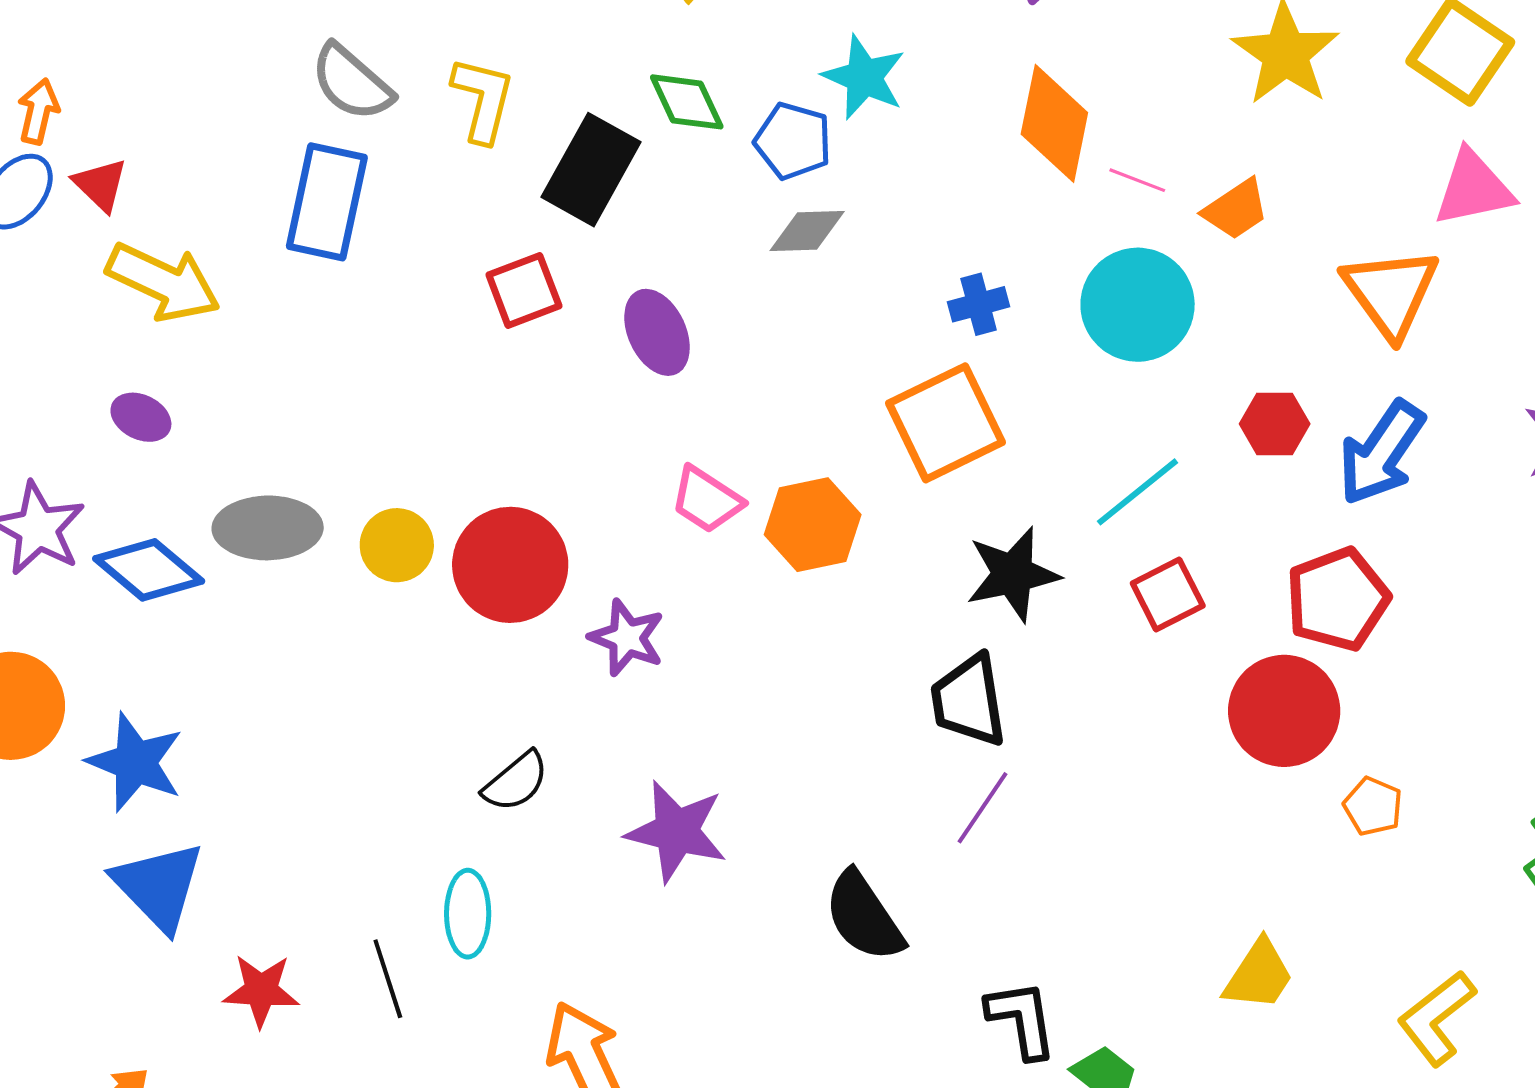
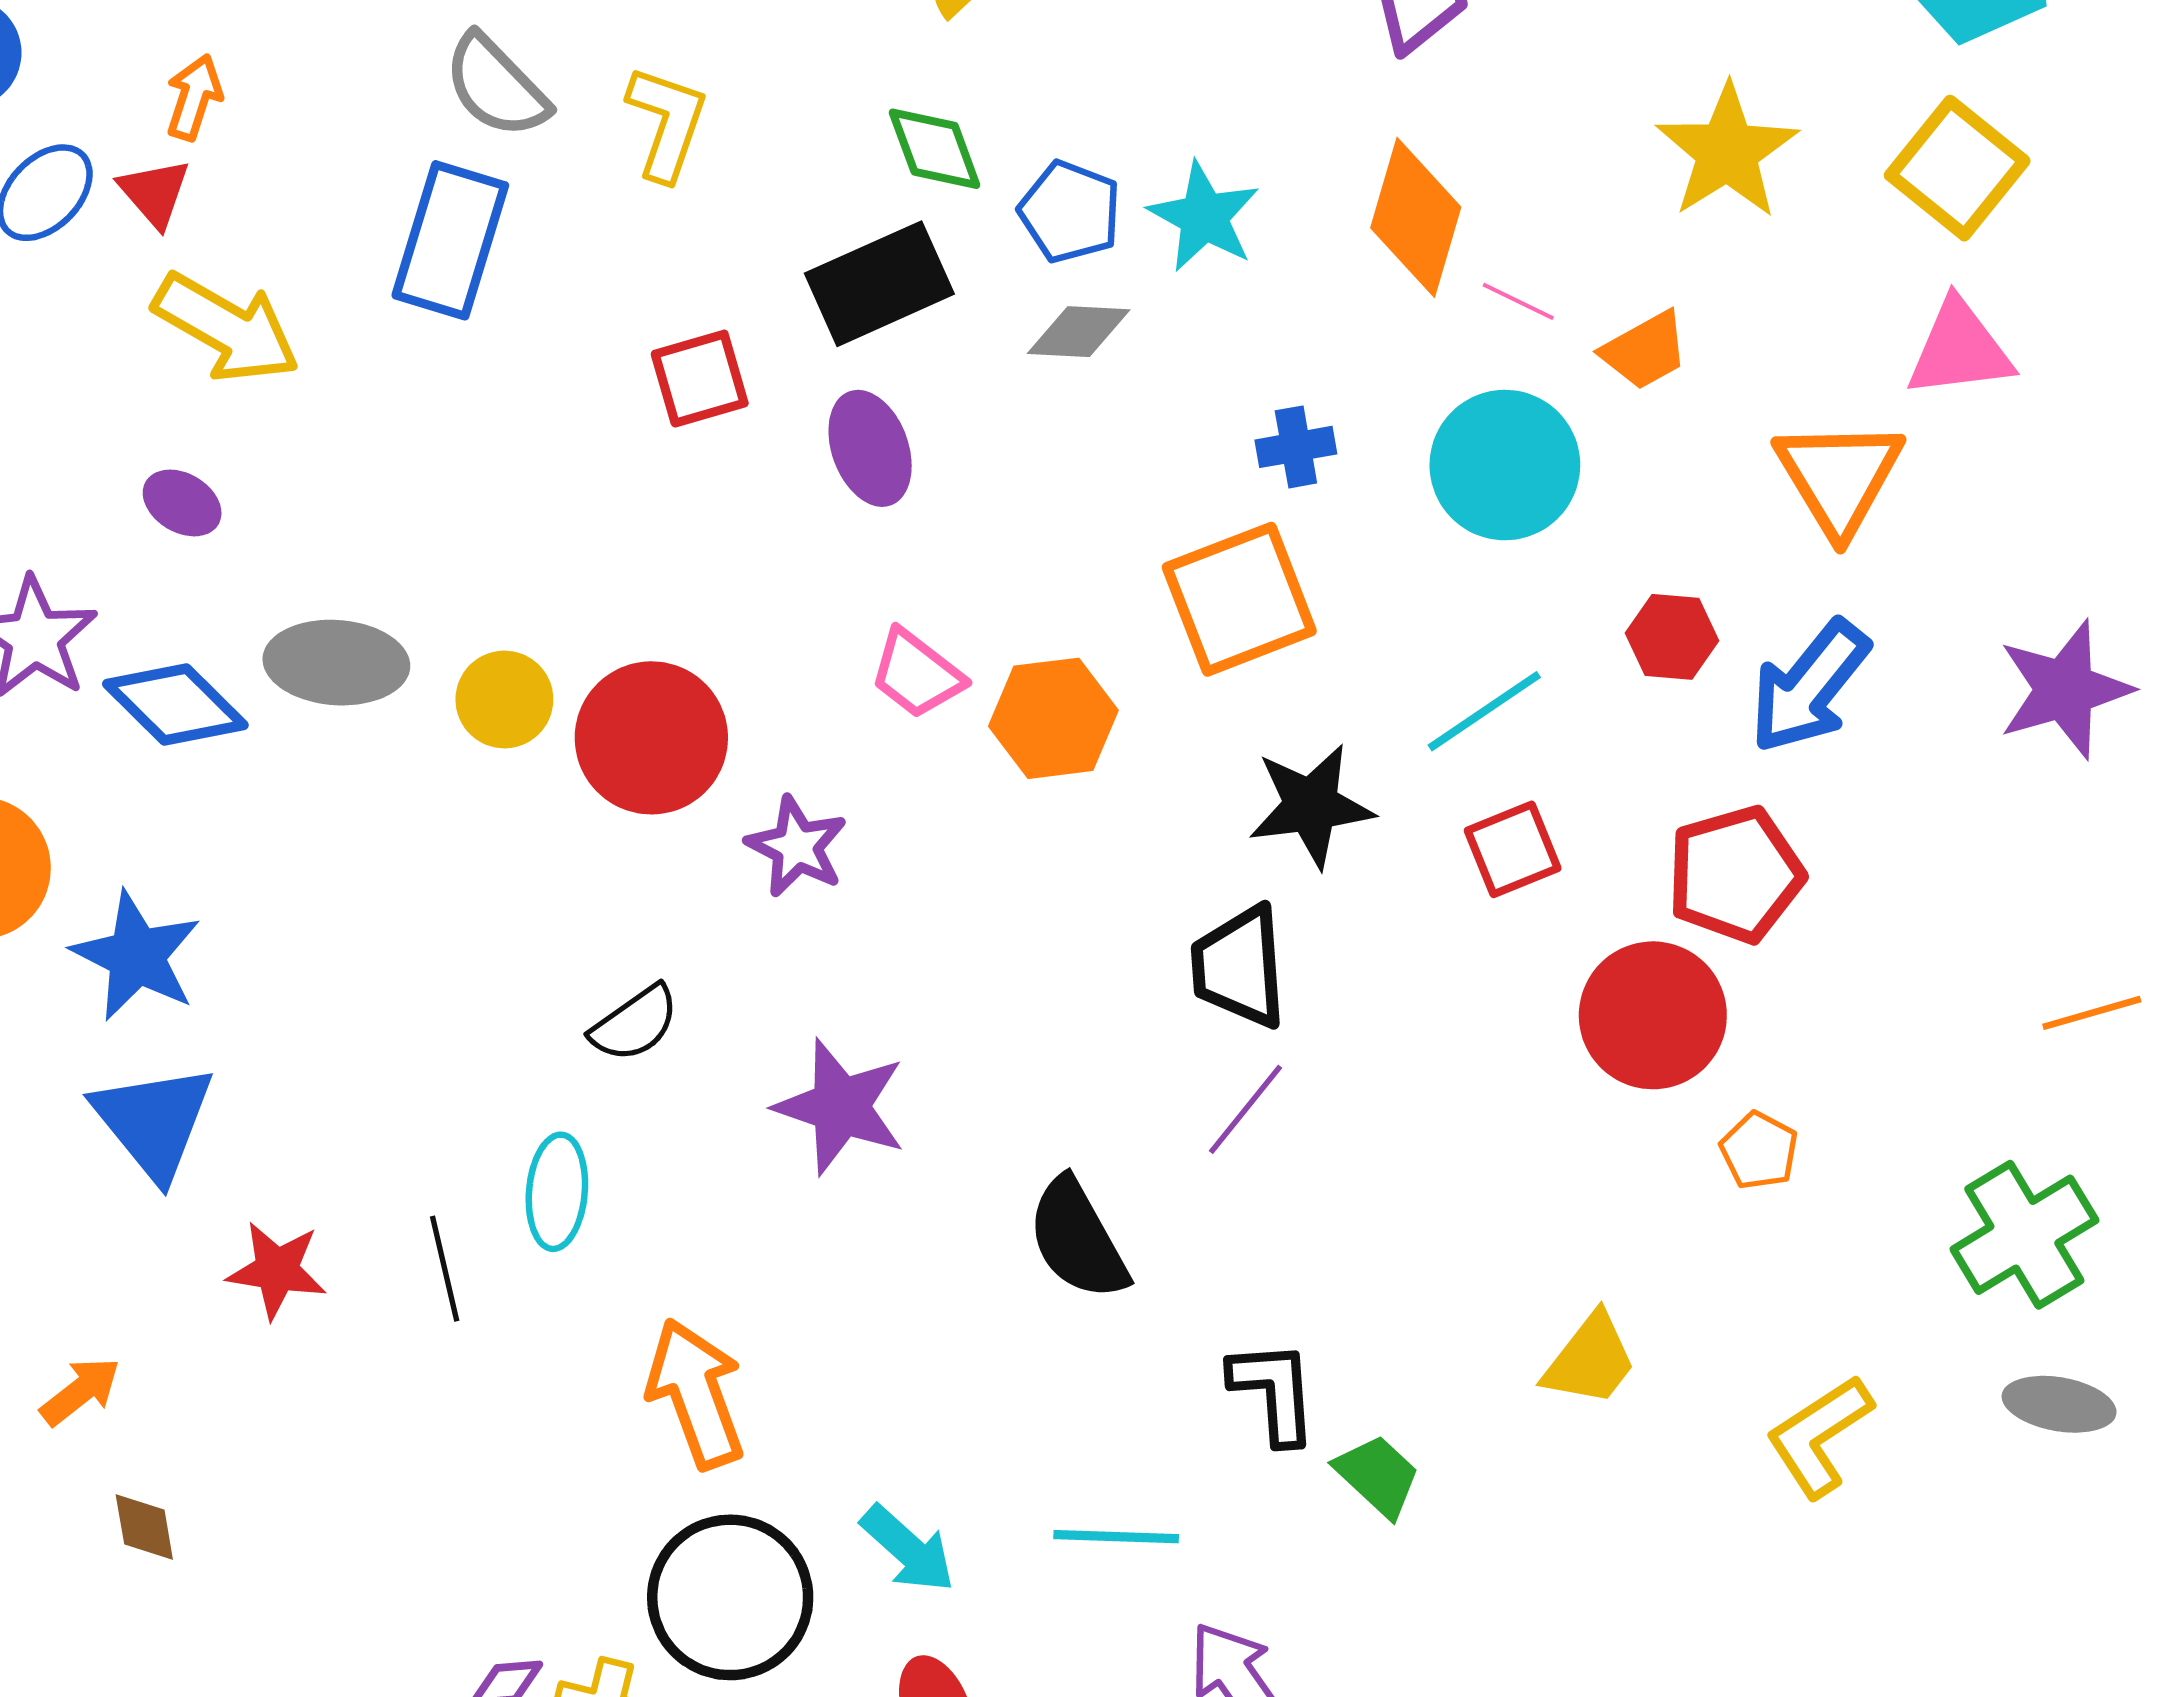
cyan star: (864, 77) -> (1204, 217), moved
orange arrow: (38, 111) -> (194, 97), moved
black rectangle: (591, 170) -> (879, 284), moved, turned 32

